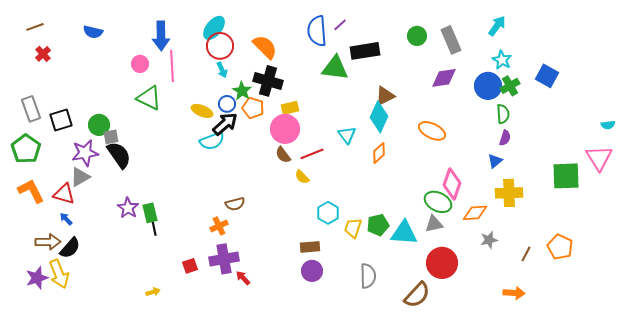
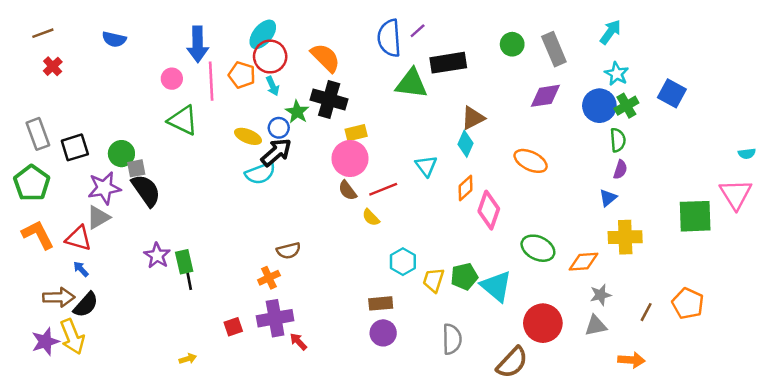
orange pentagon: (253, 108) -> (242, 75), moved
cyan diamond: (379, 117) -> (465, 144), size x0.7
pink diamond: (452, 184) -> (489, 210), moved
gray triangle: (434, 224) -> (596, 326), moved
cyan triangle: (404, 233) -> (496, 286), turned 36

